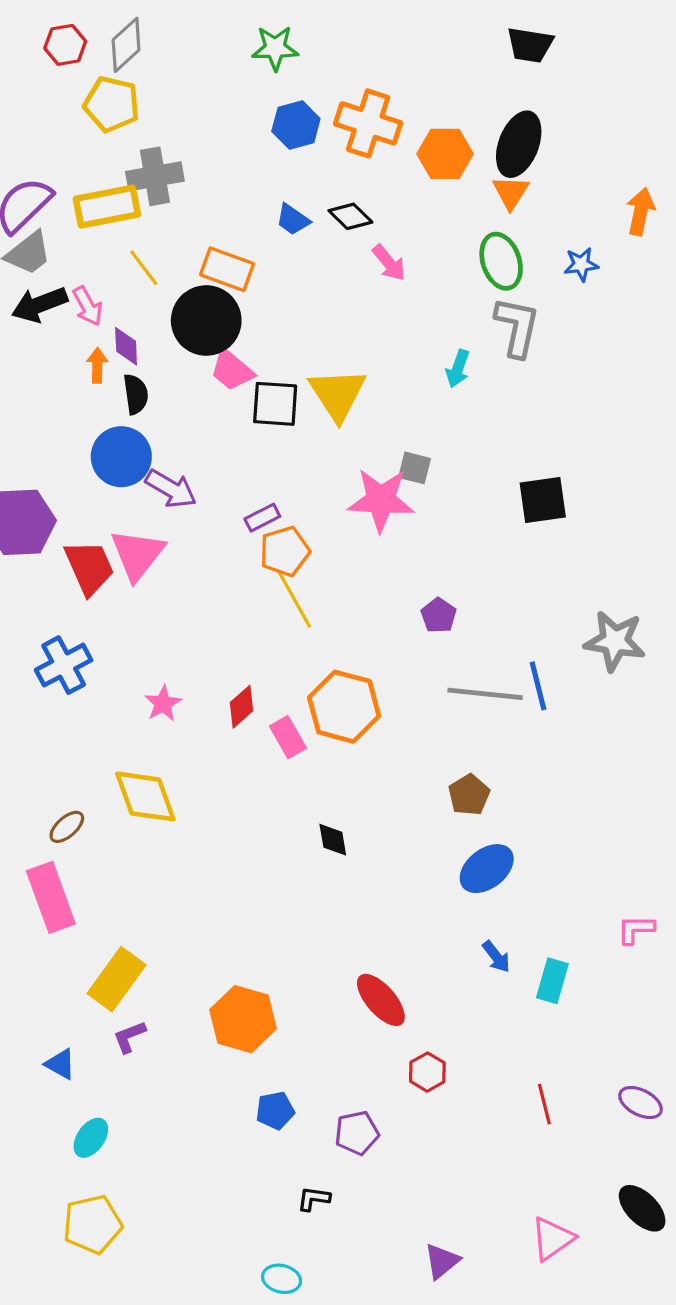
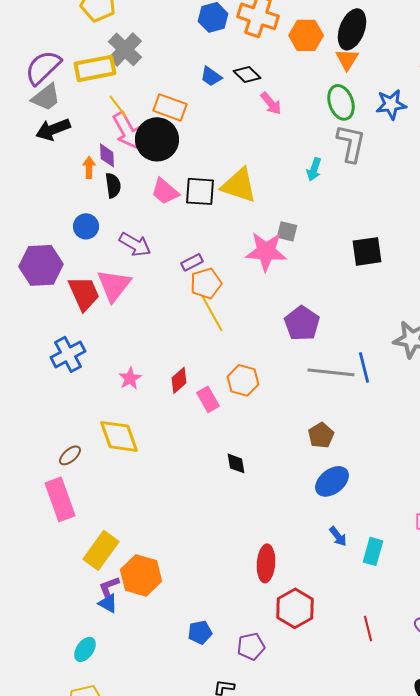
gray cross: (155, 176) -> (125, 49), turned -36
blue star: (581, 264) -> (391, 104), size x1.4
pink arrow: (88, 306) -> (127, 130), moved, size x1.5
pink trapezoid: (232, 370) -> (165, 191), moved
yellow triangle: (338, 394) -> (239, 185), turned -39
blue circle: (121, 457) -> (86, 226), moved, size x0.7
purple pentagon: (439, 615) -> (302, 323), size x1.6
orange hexagon: (344, 707) -> (243, 380), size x0.7
red ellipse: (381, 1000) -> (266, 563), turned 45
orange hexagon: (243, 1019) -> (141, 575), moved
blue triangle: (60, 1064) -> (108, 603), moved
red hexagon: (427, 1072) -> (295, 608), size x1.6

